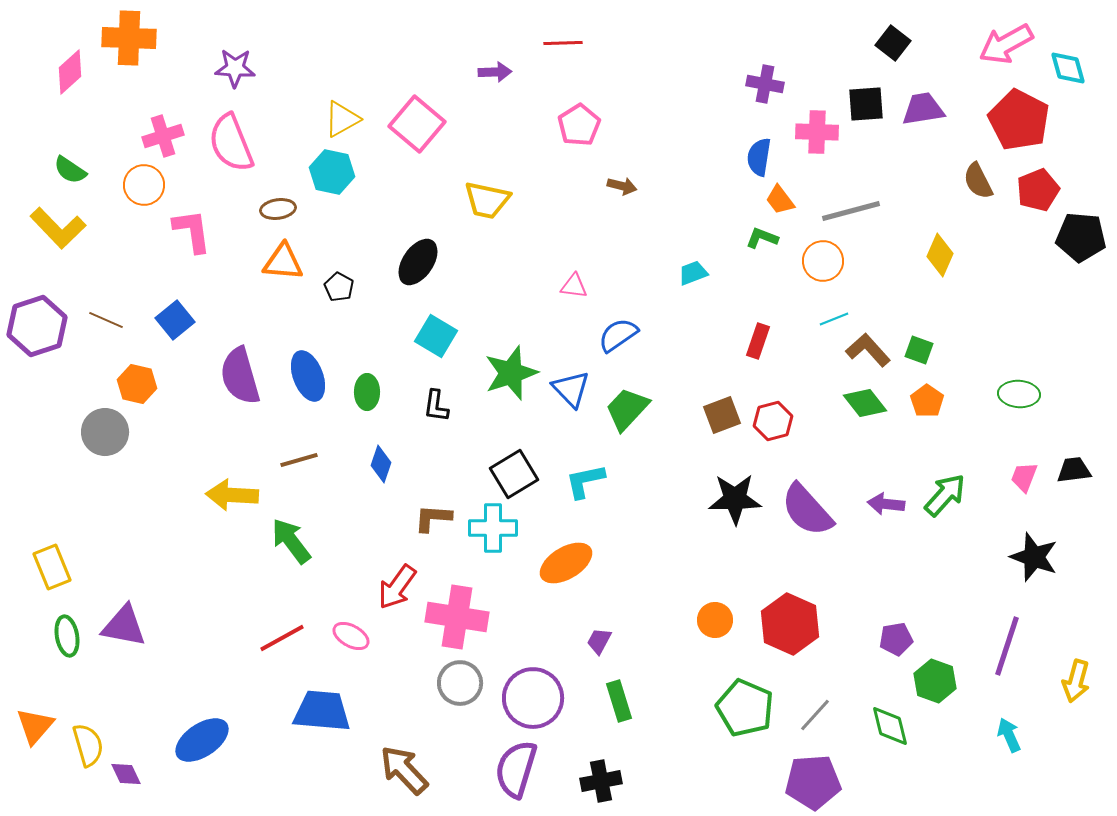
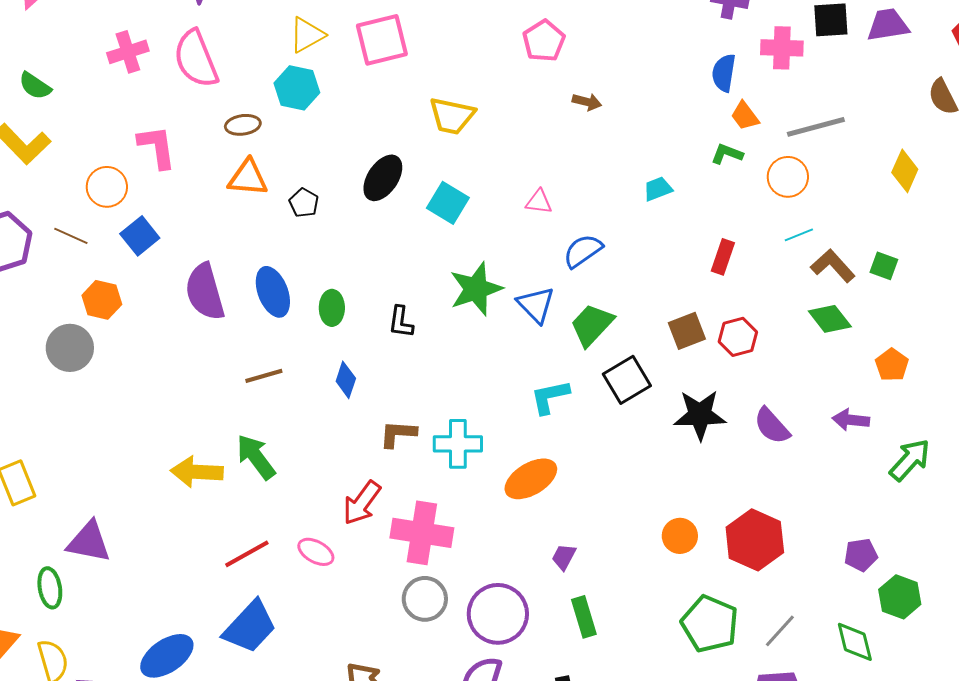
pink square: (417, 124) -> (382, 40), turned 36
orange circle: (144, 185) -> (107, 187), moved
cyan square: (436, 336) -> (448, 203), moved
orange pentagon: (927, 401) -> (892, 365), moved
black square: (514, 474) -> (627, 380), moved
yellow arrow: (232, 495) -> (197, 472), moved
green arrow: (945, 495) -> (910, 460), moved
purple semicircle: (807, 510) -> (772, 426), size x0.7
green ellipse: (67, 636) -> (50, 588), moved
blue trapezoid: (322, 711) -> (250, 627), moved, turned 128

